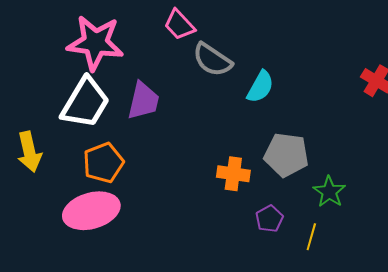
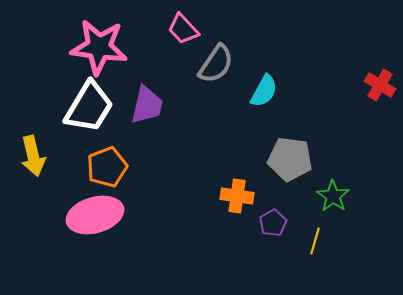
gray semicircle: (212, 60) -> (216, 64), turned -90
orange cross: (233, 174) -> (237, 196), moved

